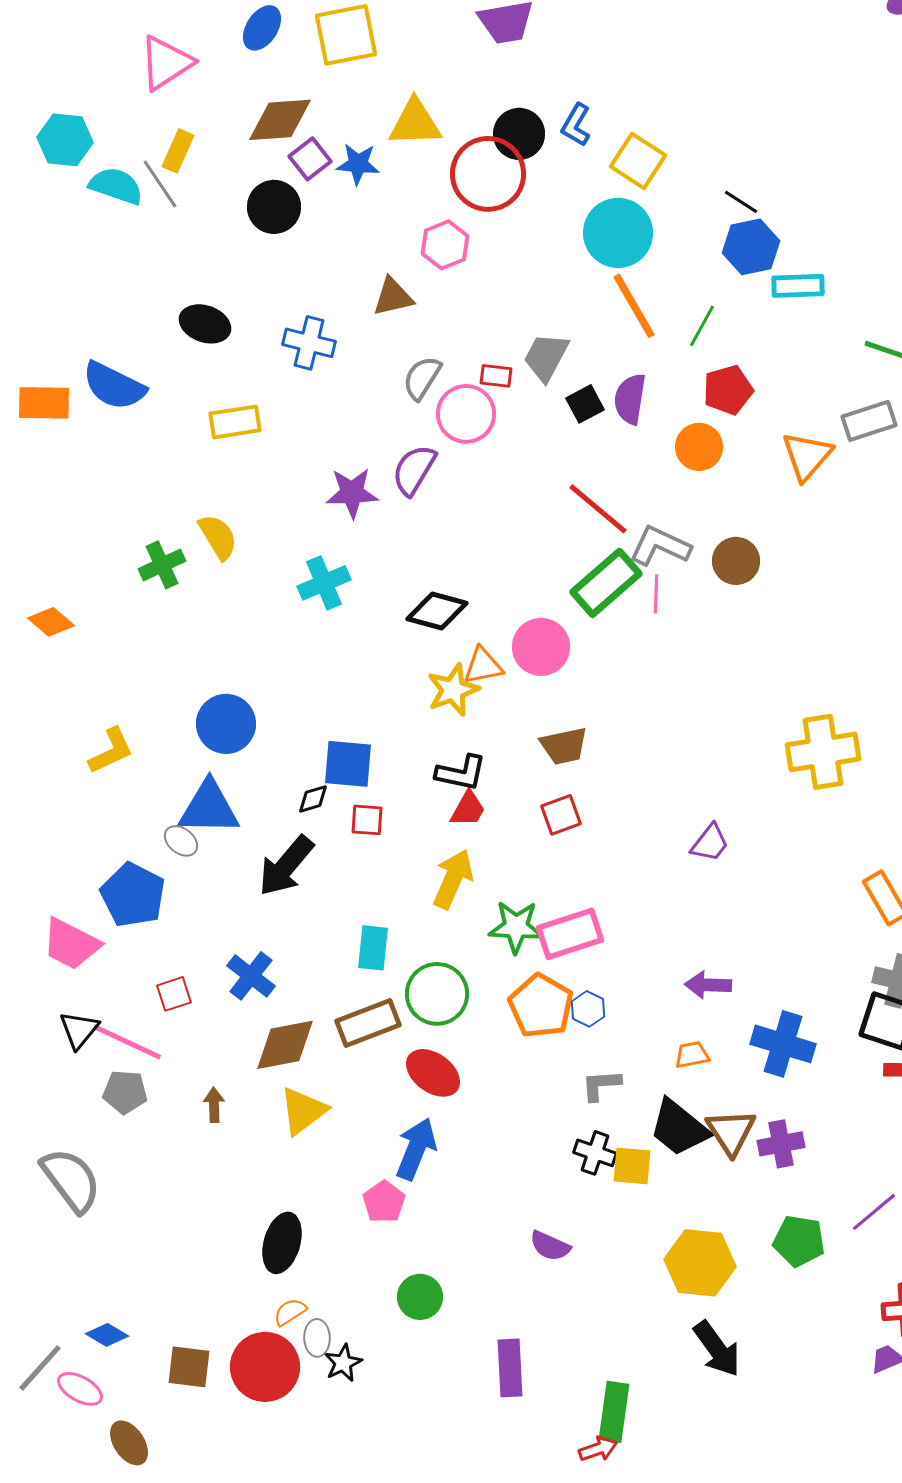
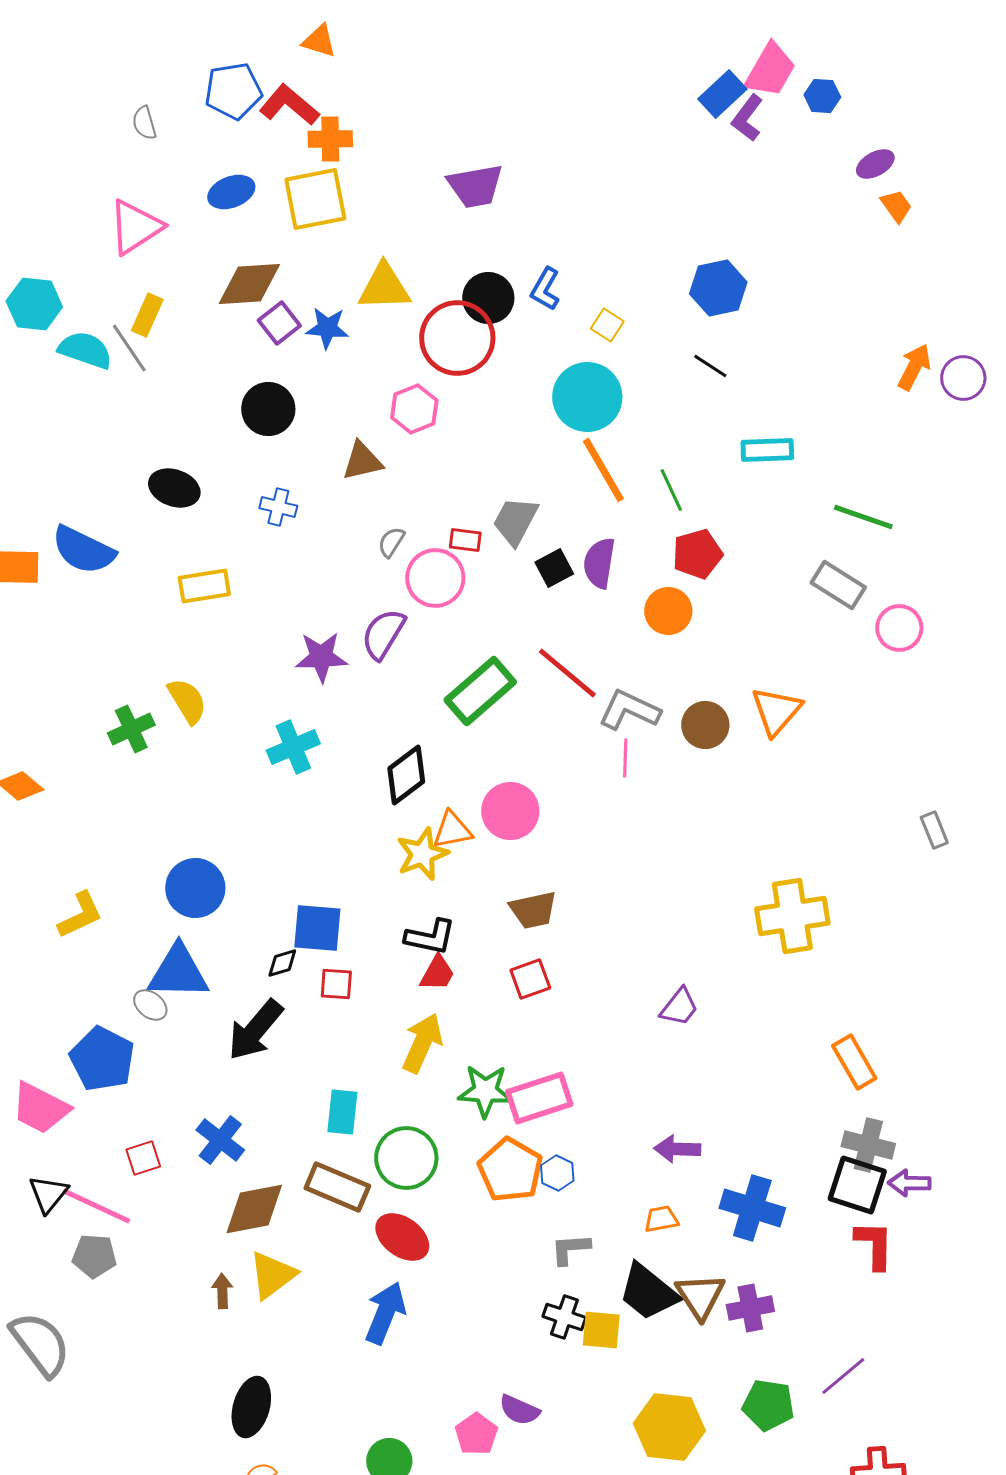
blue ellipse: (262, 28) -> (231, 192), turned 36
yellow square: (638, 161) -> (607, 325), size x0.6
black circle: (274, 207) -> (268, 409), moved
blue hexagon: (751, 247) -> (718, 288), moved
green line: (702, 326) -> (671, 490), turned -54
blue cross: (309, 343) -> (278, 507), size x0.7
gray semicircle: (422, 378) -> (391, 542), size x0.7
gray rectangle: (869, 421) -> (838, 585), turned 50
orange triangle: (807, 456) -> (776, 711), moved
green rectangle: (606, 583) -> (480, 691), moved
black diamond: (437, 611) -> (406, 775), turned -52
brown rectangle: (368, 1023) -> (337, 1187), turned 44
brown arrow: (214, 1105) -> (222, 1291), moved
pink pentagon: (384, 1202) -> (476, 1434), moved

